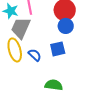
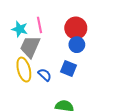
blue square: (58, 49) -> (69, 69), turned 35

